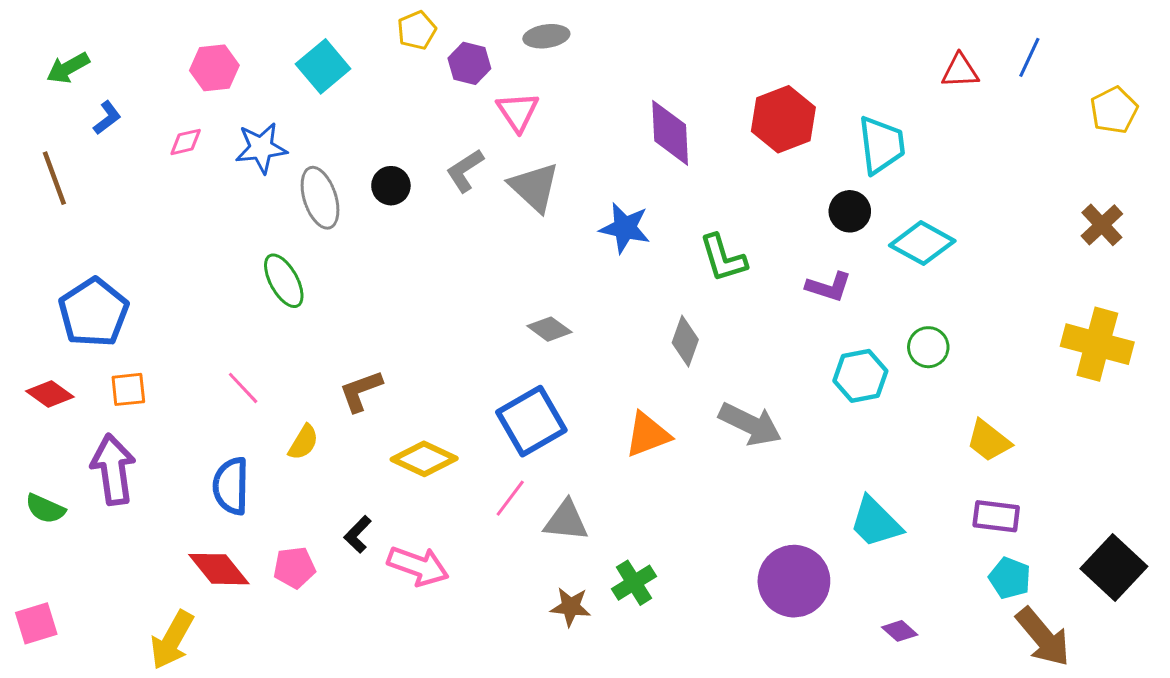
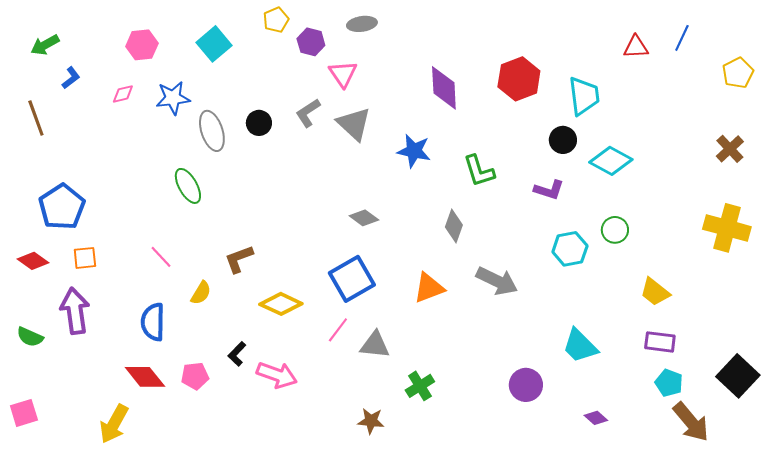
purple circle: (794, 581) -> (526, 385), size x0.7
brown star: (571, 607) -> (371, 421), moved

